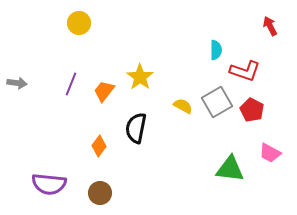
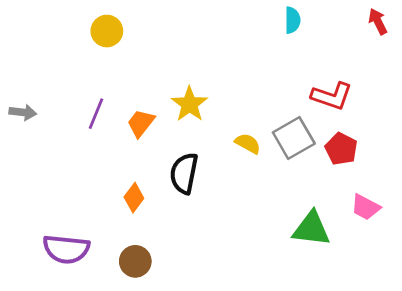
red arrow: (270, 26) -> (378, 22), moved
cyan semicircle: (216, 50) -> (292, 20), moved

